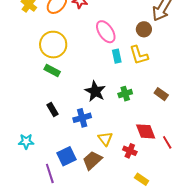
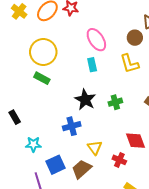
cyan rectangle: (117, 56) -> (92, 65), moved
black rectangle: (52, 110) -> (15, 117), moved
cyan star: (26, 141) -> (33, 144), moved

